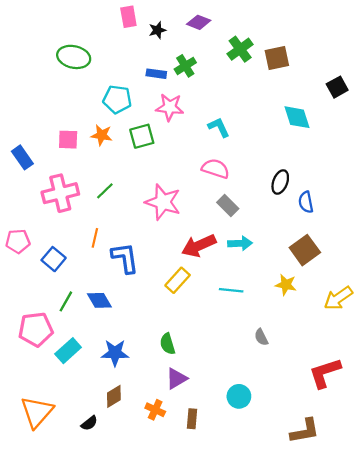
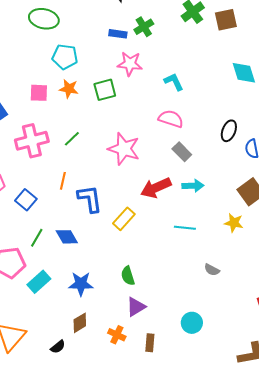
cyan pentagon: (117, 99) -> (65, 57), moved
yellow rectangle: (178, 280) -> (124, 219), moved
gray semicircle: (261, 337) -> (212, 270), turned -35

